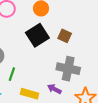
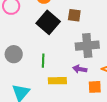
green line: (12, 74) -> (43, 61), moved

